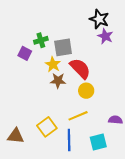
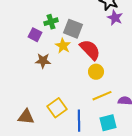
gray square: (63, 47) -> (73, 29), turned 30
brown star: (58, 81) -> (43, 61), moved
yellow line: (78, 116) -> (102, 96), moved

